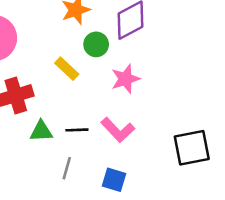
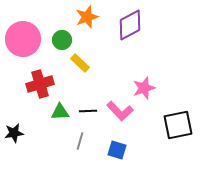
green circle: (96, 44) -> (62, 40), moved
pink star: (125, 79) -> (144, 88), moved

